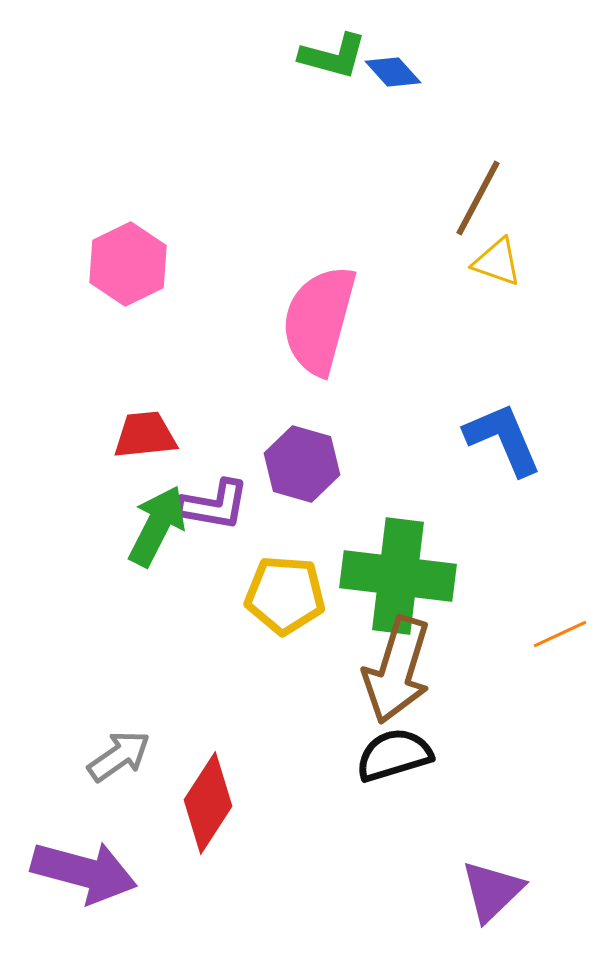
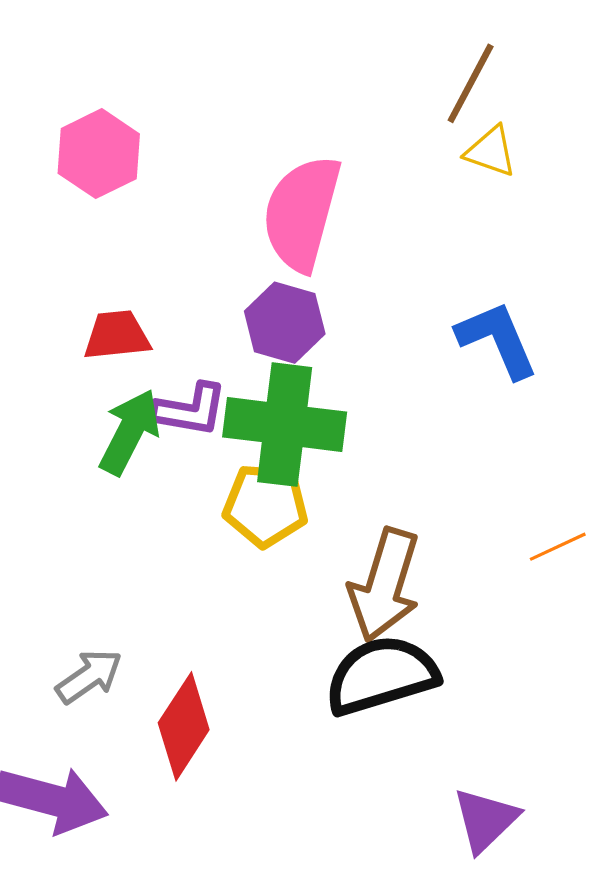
purple hexagon: (302, 464) -> (285, 323), moved
green cross: (398, 576) -> (285, 425), moved
black semicircle: (394, 755) -> (381, 675), size x1.4

